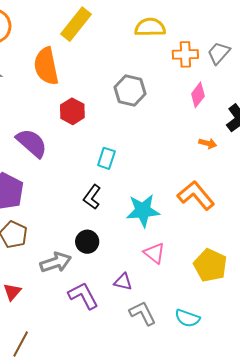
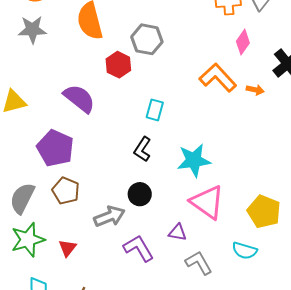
gray hexagon: (130, 90) -> (147, 39), moved
orange L-shape: (196, 195) -> (218, 78), moved
pink triangle: (154, 253) -> (207, 202), size x1.6
cyan semicircle: (187, 318) -> (245, 251), moved

